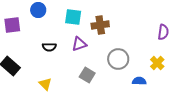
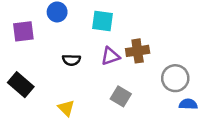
brown cross: (100, 25) -> (138, 51), moved
gray circle: (118, 59) -> (175, 78), moved

